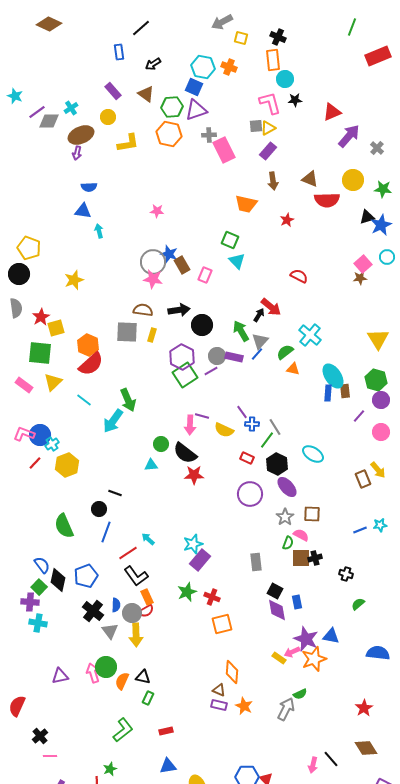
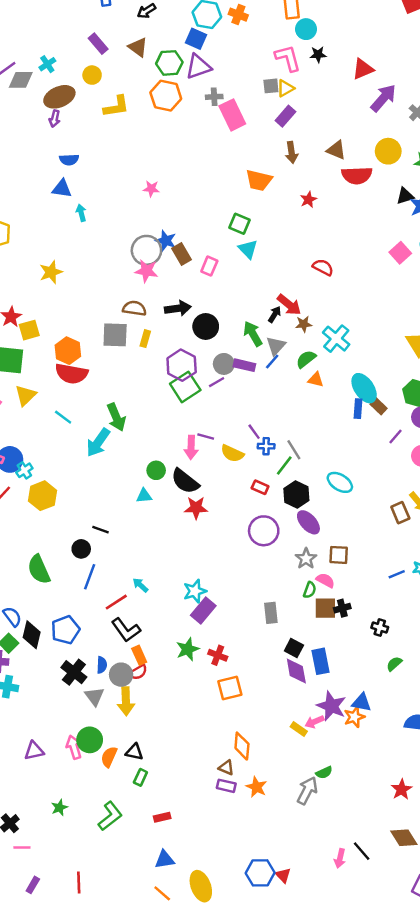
brown star: (360, 278) -> (304, 324), moved
red semicircle: (91, 364) -> (72, 374), turned 52
brown rectangle: (345, 391) -> (379, 406), turned -40
blue rectangle: (297, 602) -> (321, 661), size x1.5
orange star: (314, 659) -> (354, 717), moved, size x0.7
green star: (110, 769) -> (59, 808), moved

